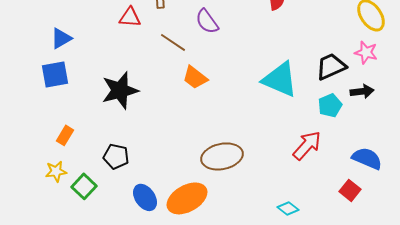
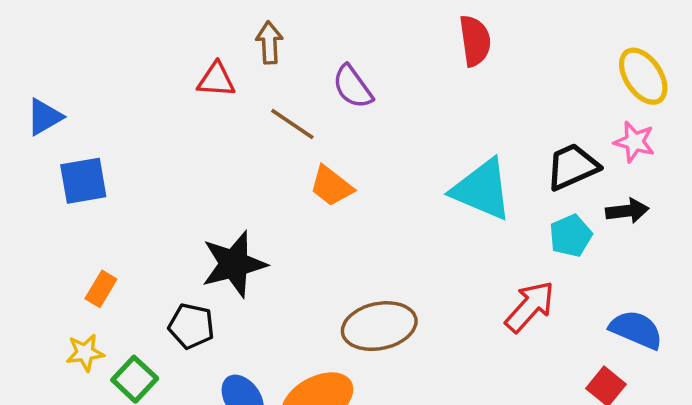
blue triangle: (61, 38) -> (44, 117), moved
black star: (120, 90) -> (234, 264), moved

